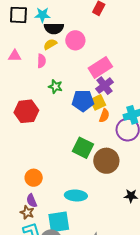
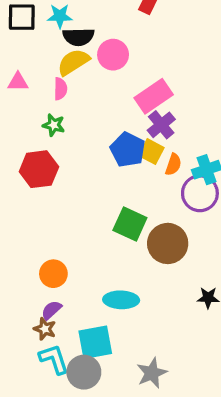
yellow semicircle: (50, 44) -> (73, 62), size x1.5
green star: (55, 87) -> (54, 125), moved
blue pentagon: (83, 101) -> (128, 150), turned 30
yellow square: (98, 102) -> (151, 152), turned -35
orange semicircle: (104, 116) -> (173, 164), moved
purple semicircle: (32, 201) -> (51, 310), turned 72

